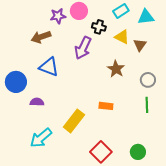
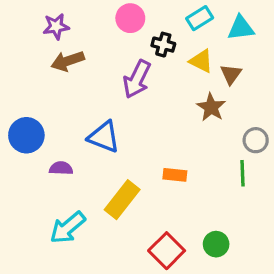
purple star: (58, 16) -> (56, 26), moved
blue triangle: (49, 67) -> (104, 137), moved
brown star: (116, 69) -> (211, 107), moved
gray circle: (148, 80) -> (256, 140), moved
green circle: (138, 152) -> (216, 244), moved

